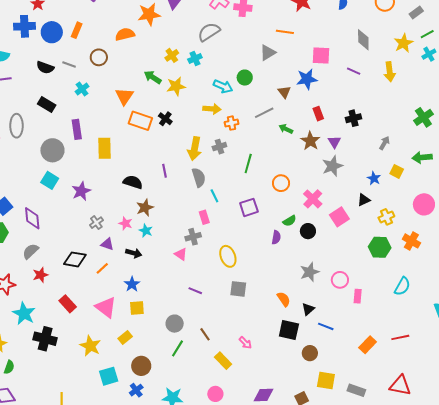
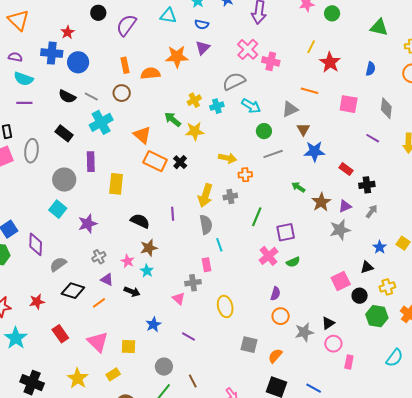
orange rectangle: (77, 30) -> (125, 65), moved, turned -42
pink square: (321, 55) -> (349, 104), moved
blue star: (307, 79) -> (314, 151), moved
cyan arrow: (223, 86) -> (251, 106), moved
cyan cross: (82, 89) -> (101, 122), size x1.6
brown triangle: (284, 92) -> (303, 129), moved
orange triangle: (124, 96) -> (142, 135), turned -30
gray line: (264, 113) -> (273, 154), moved
red rectangle: (318, 114) -> (346, 169), moved, turned -40
purple triangle: (334, 142) -> (345, 206), turned 32
gray arrow: (384, 143) -> (372, 211), moved
orange circle: (281, 183) -> (281, 316), moved
pink cross: (313, 199) -> (269, 256), moved
purple square: (249, 207) -> (286, 232), moved
green semicircle: (290, 221) -> (293, 262), moved
black circle: (308, 231) -> (360, 296), moved
gray semicircle: (31, 251) -> (58, 264), moved
blue star: (132, 284) -> (153, 324), moved
gray square: (238, 289) -> (249, 345), moved
orange semicircle: (284, 299) -> (275, 356), turned -112
black triangle: (308, 309) -> (328, 323), moved
black cross: (45, 339) -> (32, 383), moved

